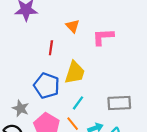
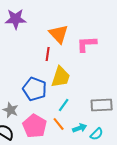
orange triangle: (73, 26) -> (59, 34), size x1.5
red line: (51, 48) -> (48, 54), moved

